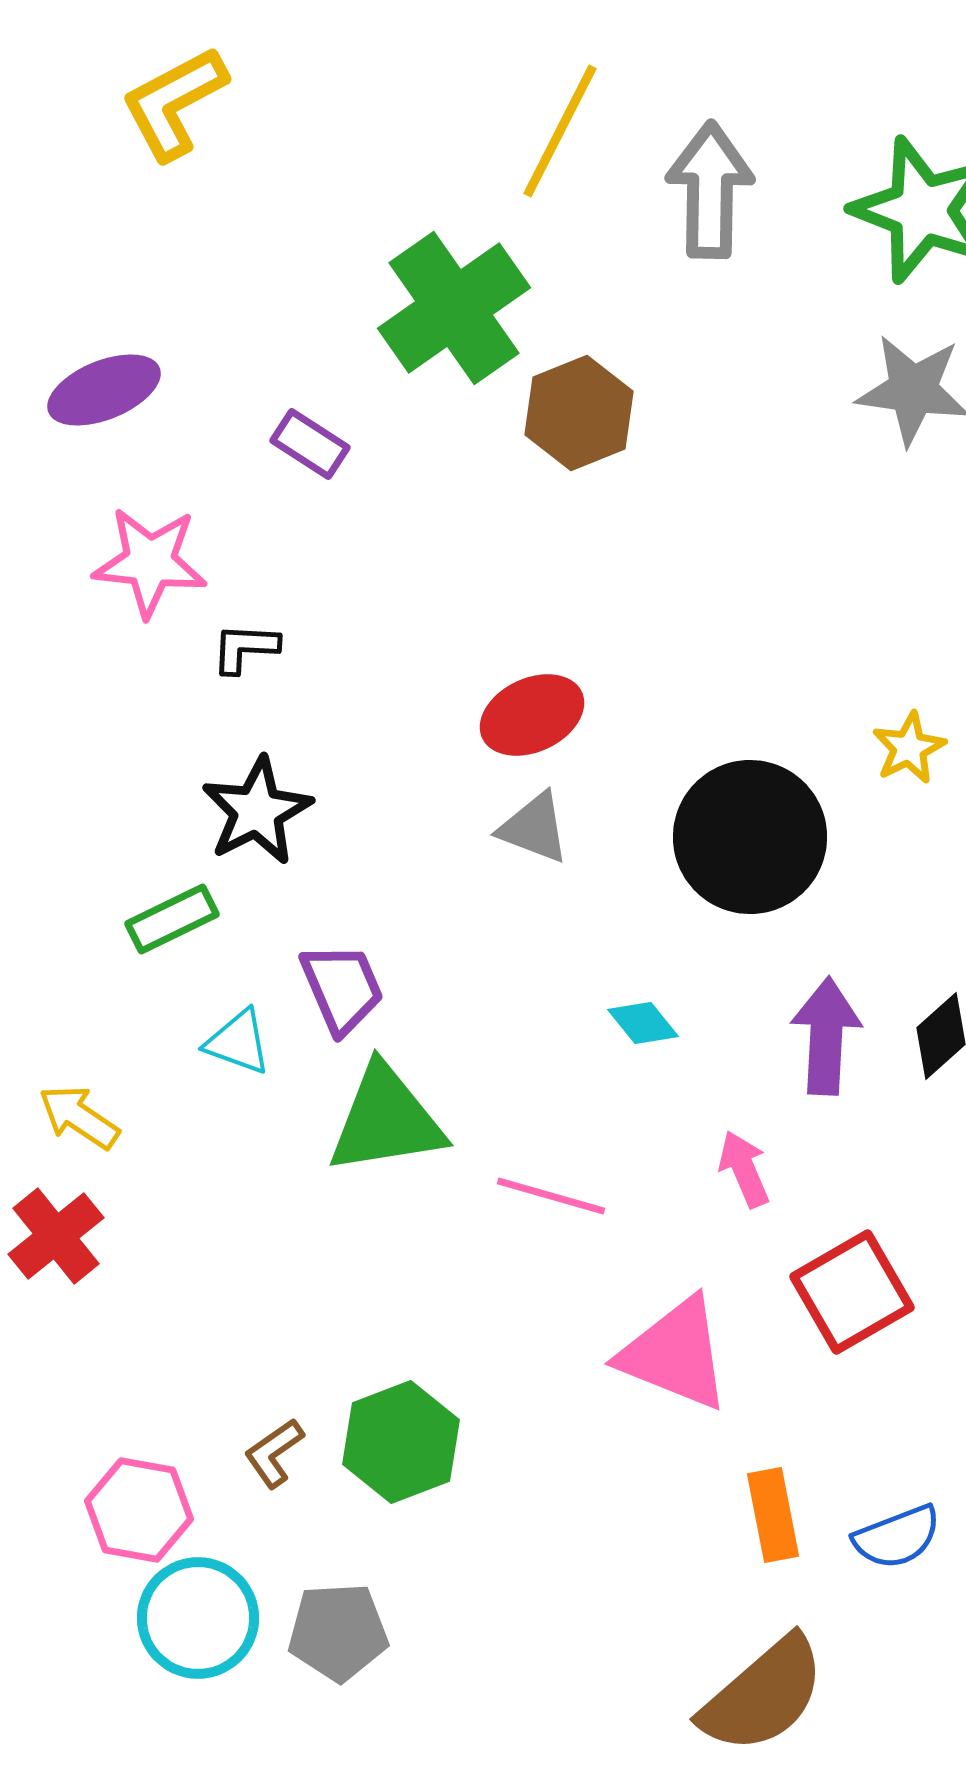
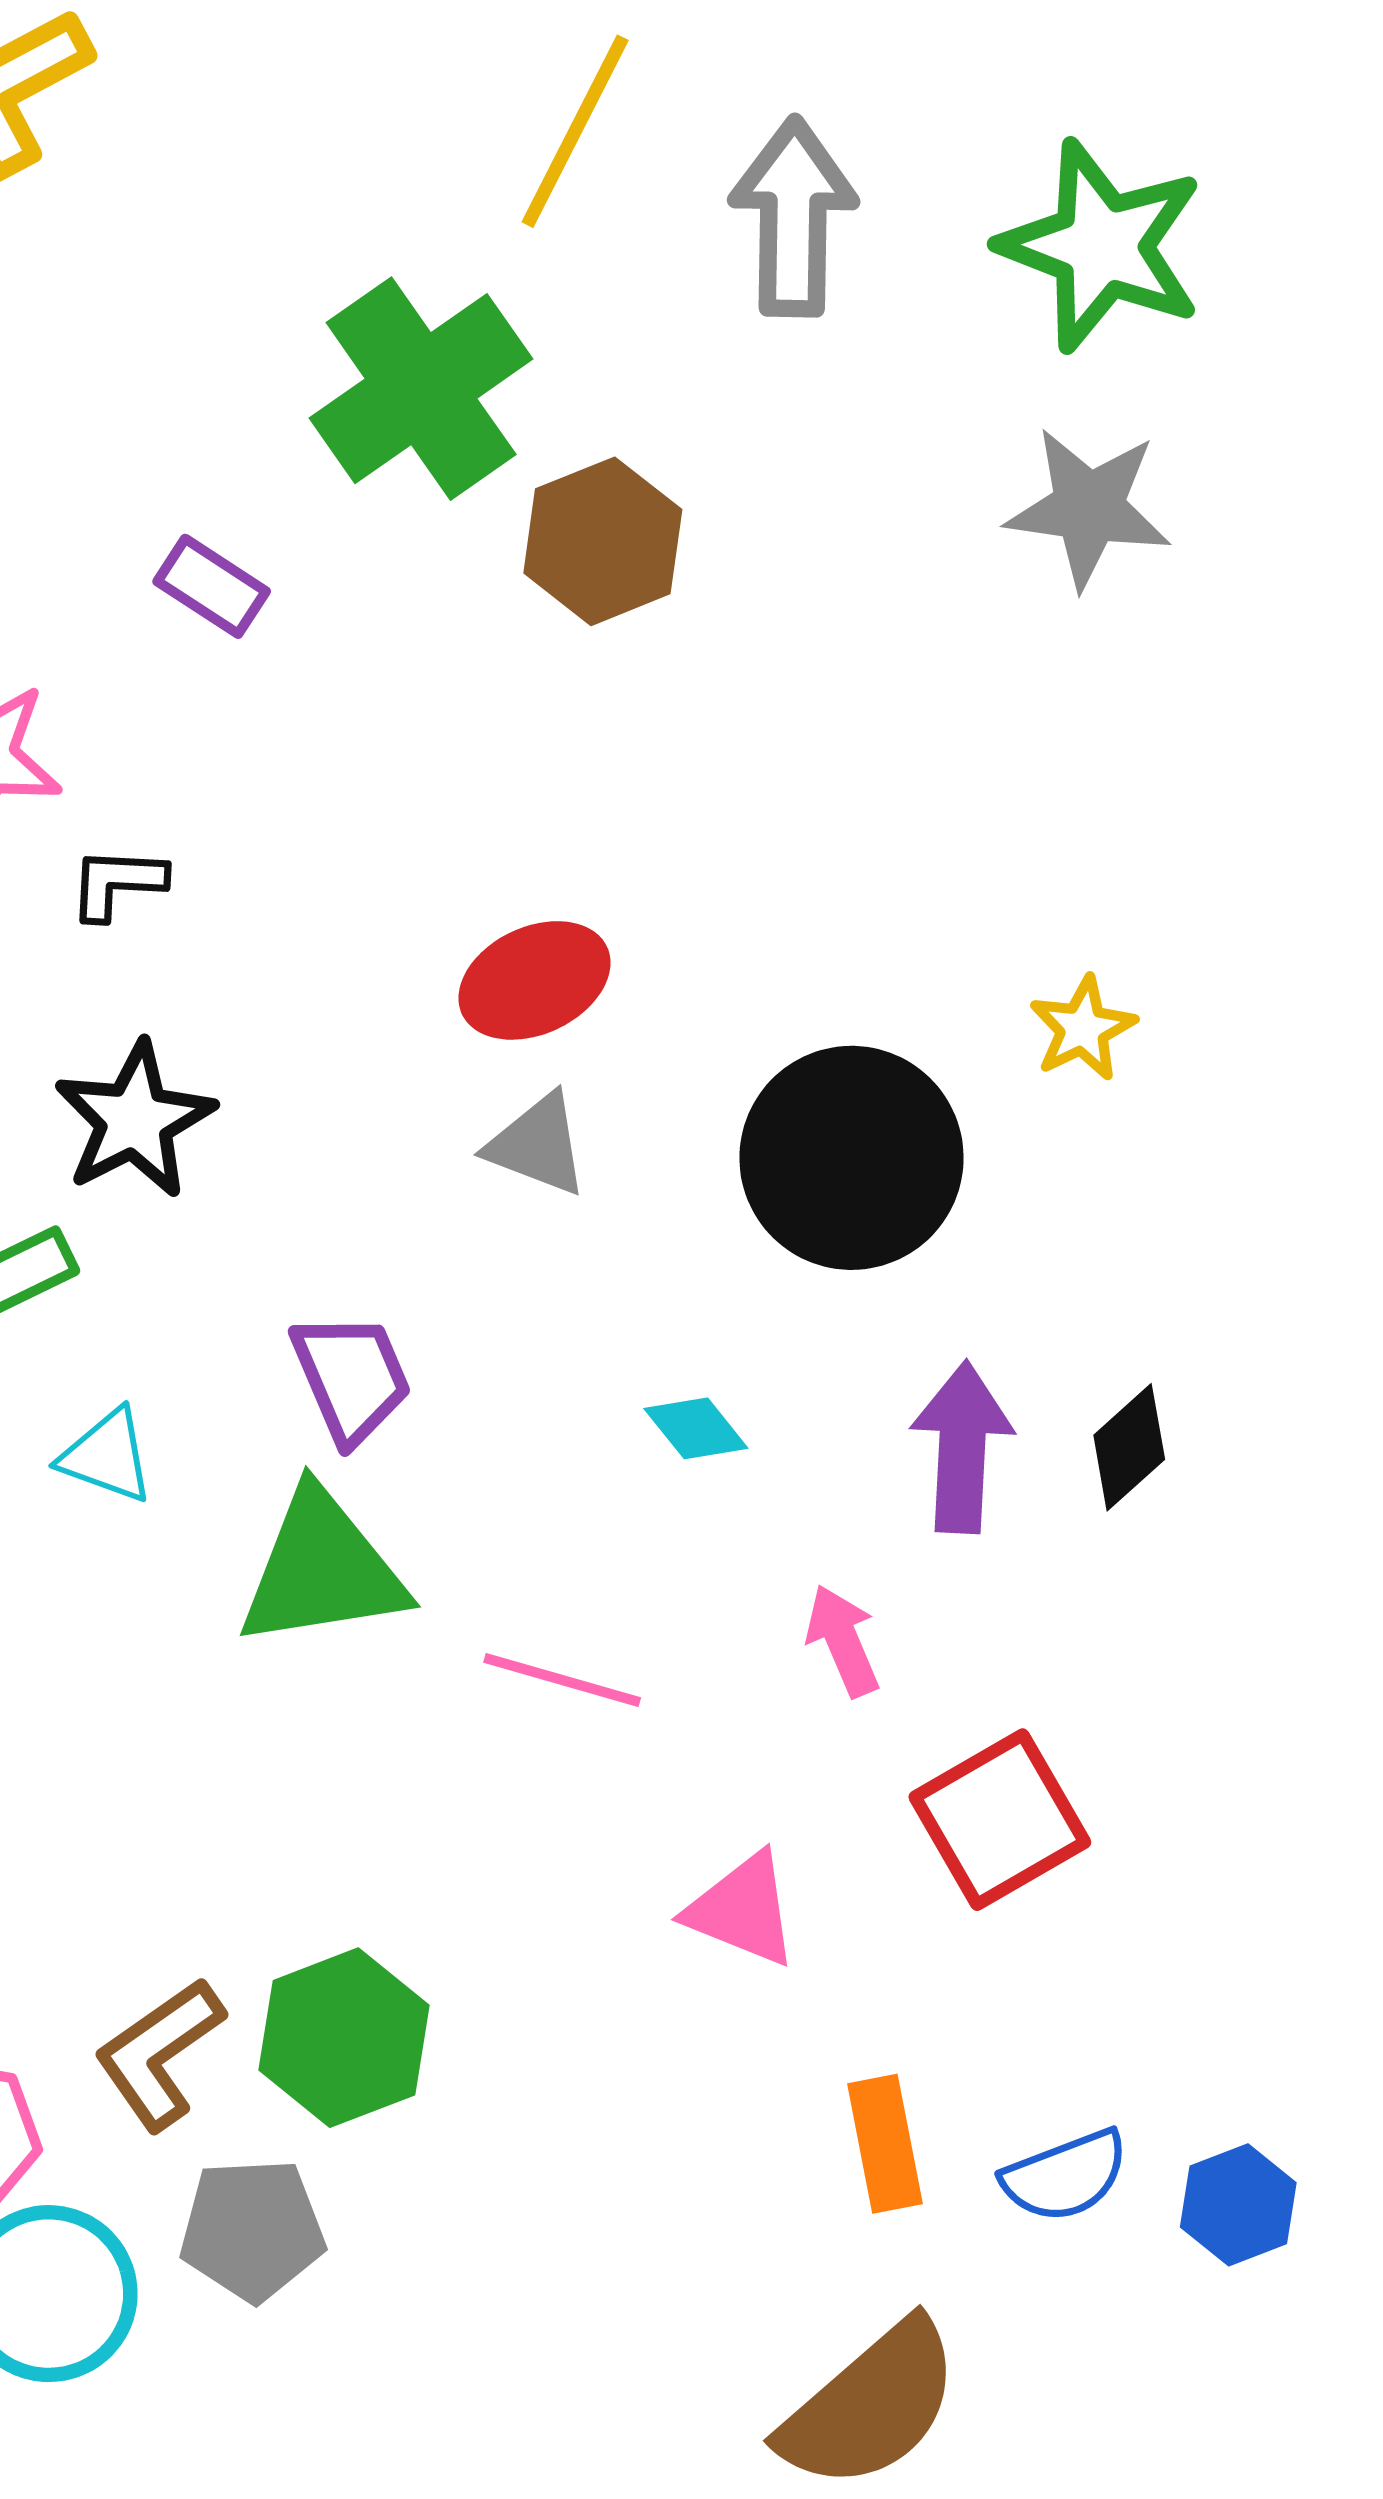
purple trapezoid: (342, 988) -> (351, 1377), moved
pink triangle: (675, 1354) -> (742, 1910), size x0.7
brown L-shape: (274, 1453) -> (159, 2054), size x1.5
gray pentagon: (338, 1632) -> (252, 2230), moved

